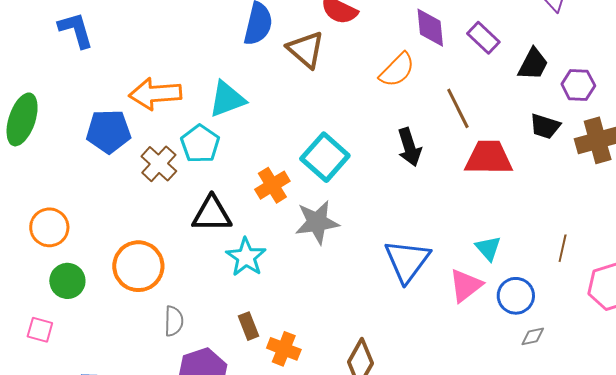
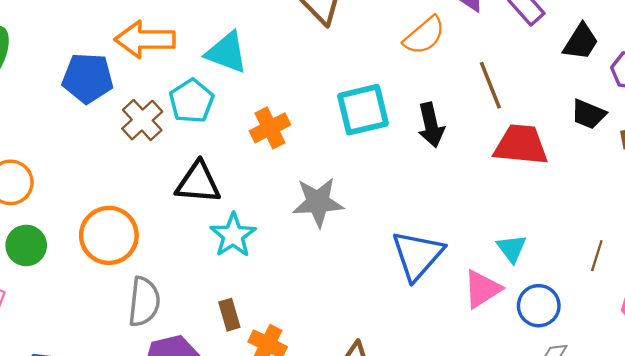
cyan triangle: (227, 99) -> (227, 52), turned 36
cyan square: (325, 157) -> (363, 110), moved, turned 30
orange cross: (272, 185) -> (270, 128), moved
gray semicircle: (174, 321) -> (144, 302), size x1.4

